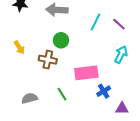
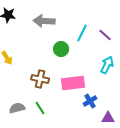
green circle: (61, 40) -> (61, 49), moved
brown cross: (48, 60) -> (40, 79), moved
green line: (62, 94) -> (40, 108), moved

